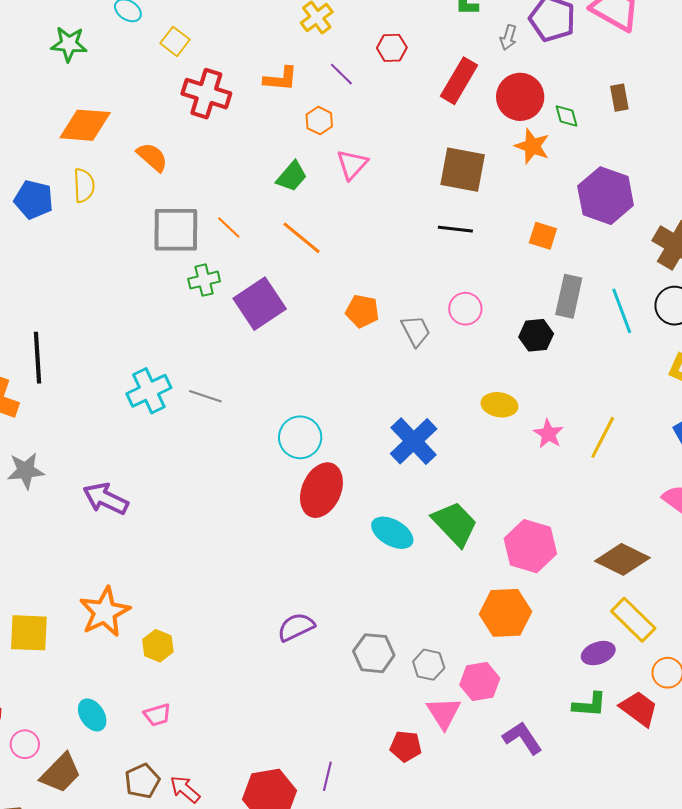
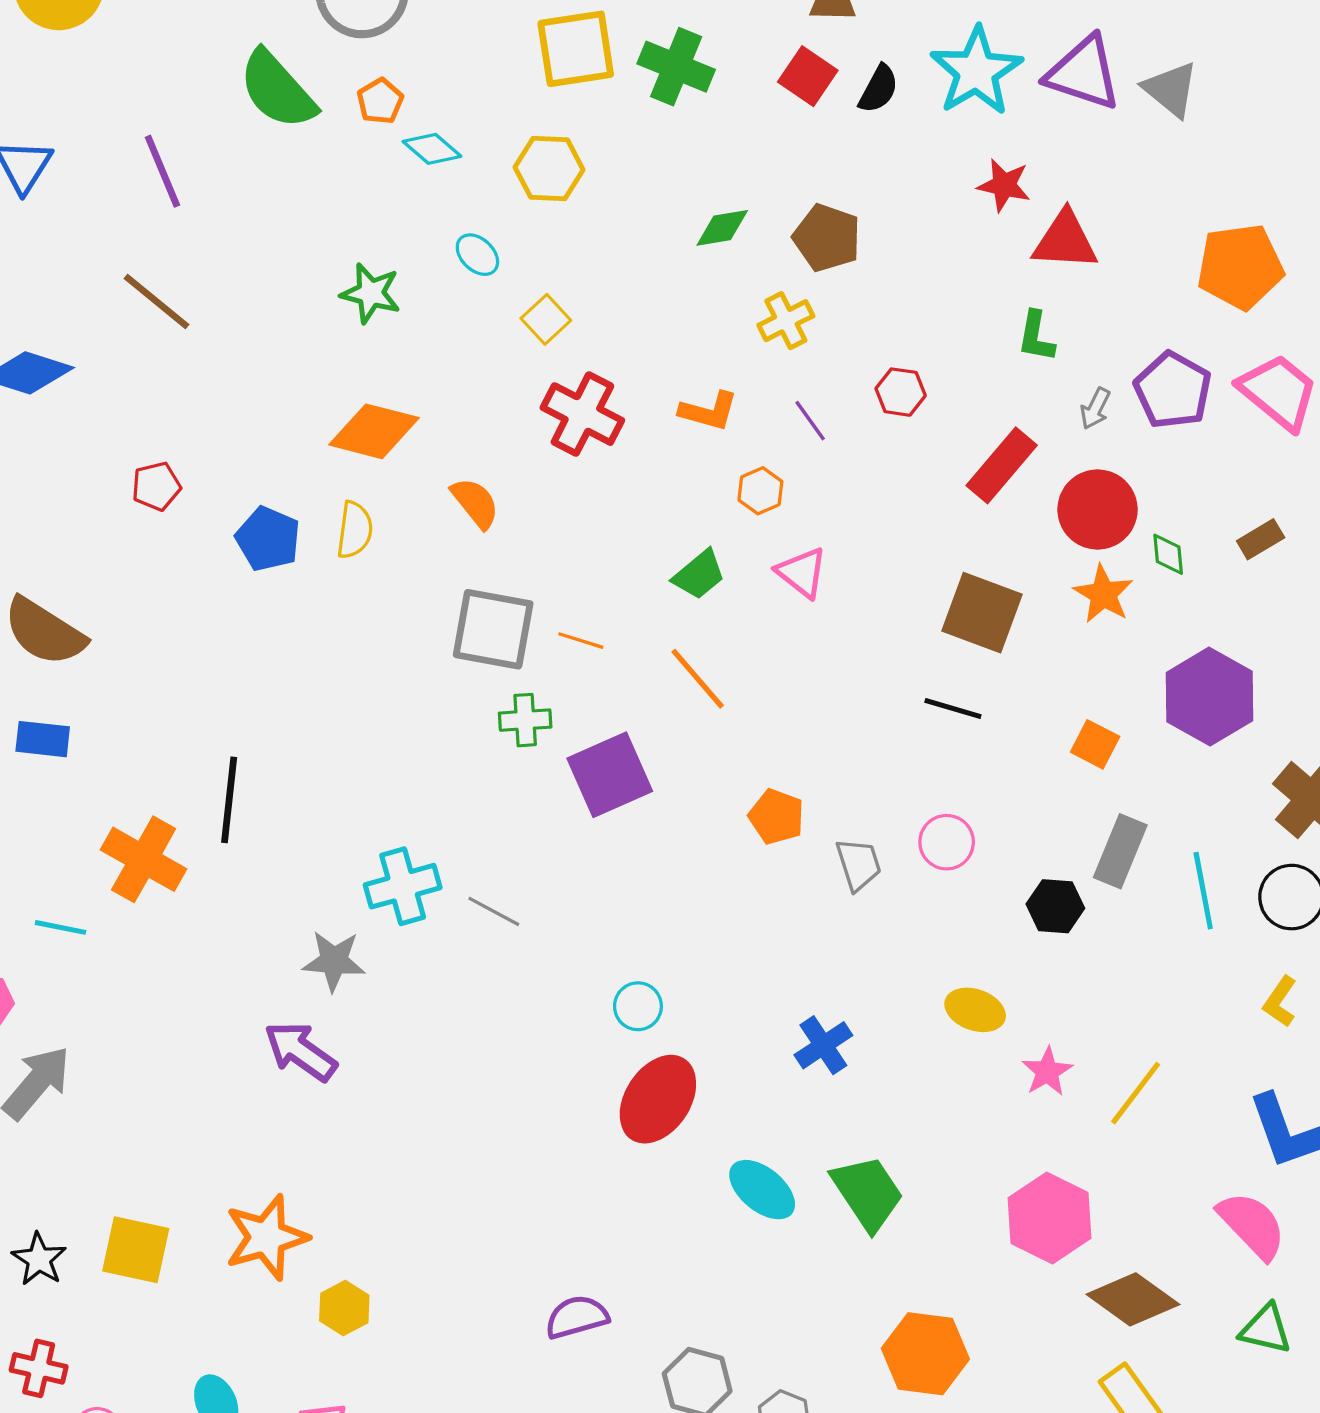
brown rectangle: (619, 98) -> (1261, 539), turned 60
pink triangle: (352, 165) -> (802, 573), turned -44
orange line: (229, 227) -> (581, 641), turned -36
cyan circle: (300, 437) -> (638, 1006), size x0.7
blue cross: (414, 441) -> (823, 1045), size x0.7
gray star: (26, 471) -> (334, 961), moved
pink hexagon: (530, 546) -> (1050, 1218), moved

